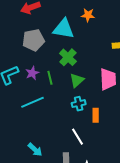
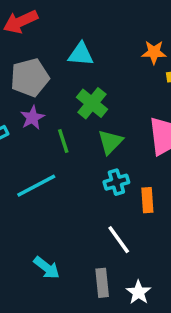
orange star: (88, 15) -> (154, 52), moved
cyan triangle: (64, 29) -> (81, 54), size x0.7
purple star: (32, 73) -> (32, 118), moved

